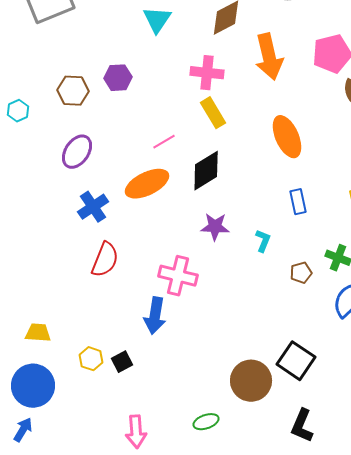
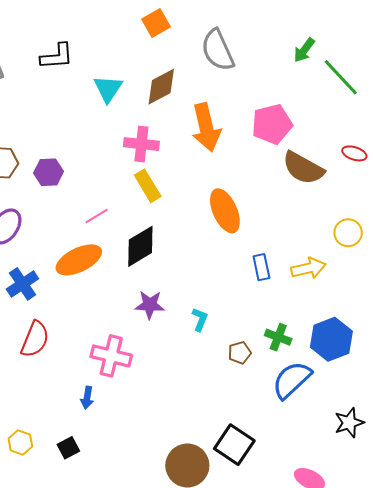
cyan triangle: (157, 20) -> (108, 89), moved
purple hexagon: (118, 78) -> (49, 172), moved
blue rectangle: (298, 202) -> (261, 267), moved
blue arrow: (155, 316) -> (87, 398), size x0.6
black square: (122, 362) -> (68, 448), moved

